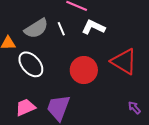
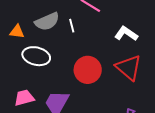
white L-shape: (93, 27) -> (126, 34), moved
white ellipse: (31, 64) -> (36, 56), turned -44

